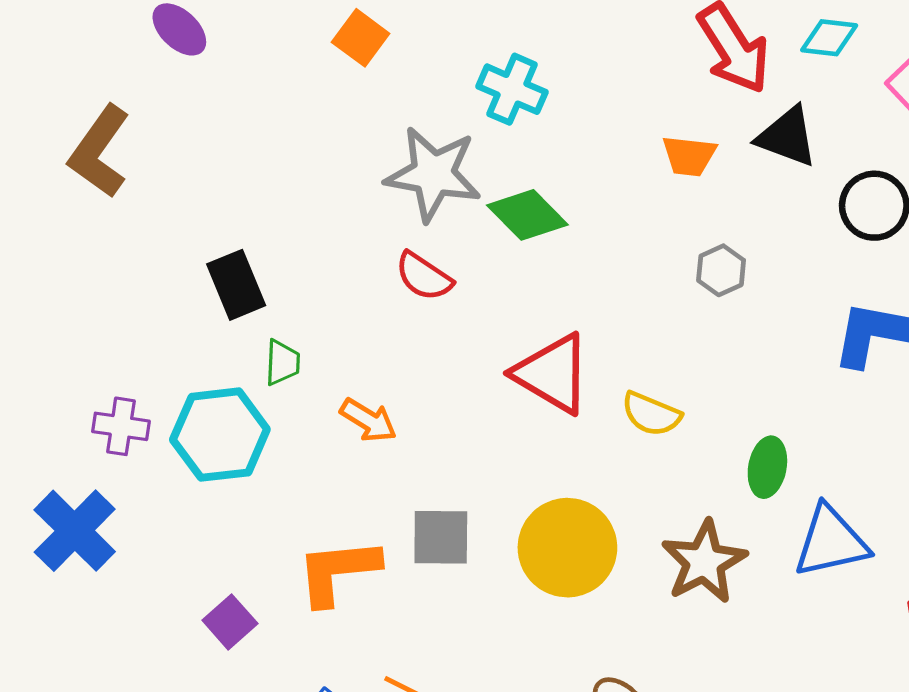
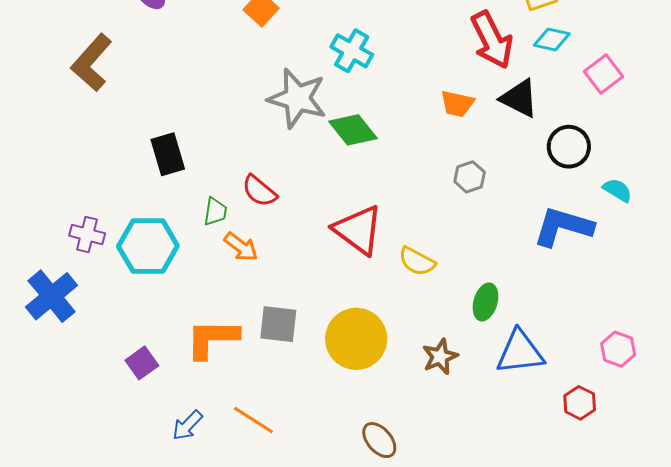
red semicircle: (424, 276) -> (259, 191), moved
green trapezoid: (282, 363) -> (215, 212), moved
brown star: (704, 562) -> (440, 357), size x0.7

